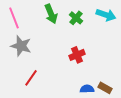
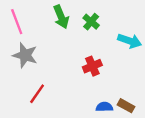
cyan arrow: (106, 15) -> (130, 41), moved

